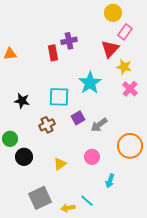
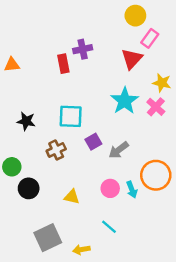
yellow star: (124, 67) -> (162, 83), moved
cyan star: (90, 83) -> (125, 101), moved
yellow triangle: (60, 164) -> (72, 197), turned 48
cyan arrow: (110, 181) -> (132, 190), moved, turned -40
cyan line: (87, 201) -> (109, 227), moved

